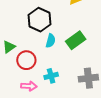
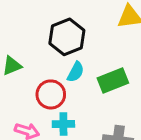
red circle: (26, 60) -> (51, 94), moved

